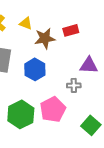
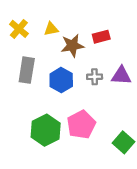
yellow triangle: (26, 23) -> (51, 29), turned -32
gray cross: (74, 85) -> (95, 77), moved

